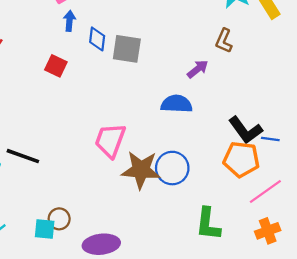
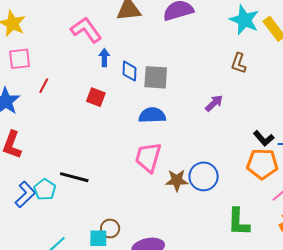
purple arrow: (198, 69) -> (214, 103), moved
blue semicircle: (177, 104) -> (152, 115), moved
black L-shape: (245, 130) -> (264, 138), size x0.7
brown star: (141, 170) -> (177, 180), size x0.7

